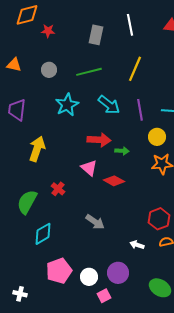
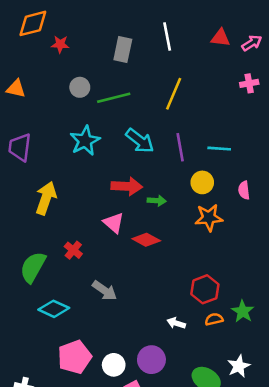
gray circle: (49, 70) -> (80, 87), moved
gray arrow: (95, 222) -> (105, 291), moved
cyan diamond: (43, 234) -> (54, 309), turned 55

